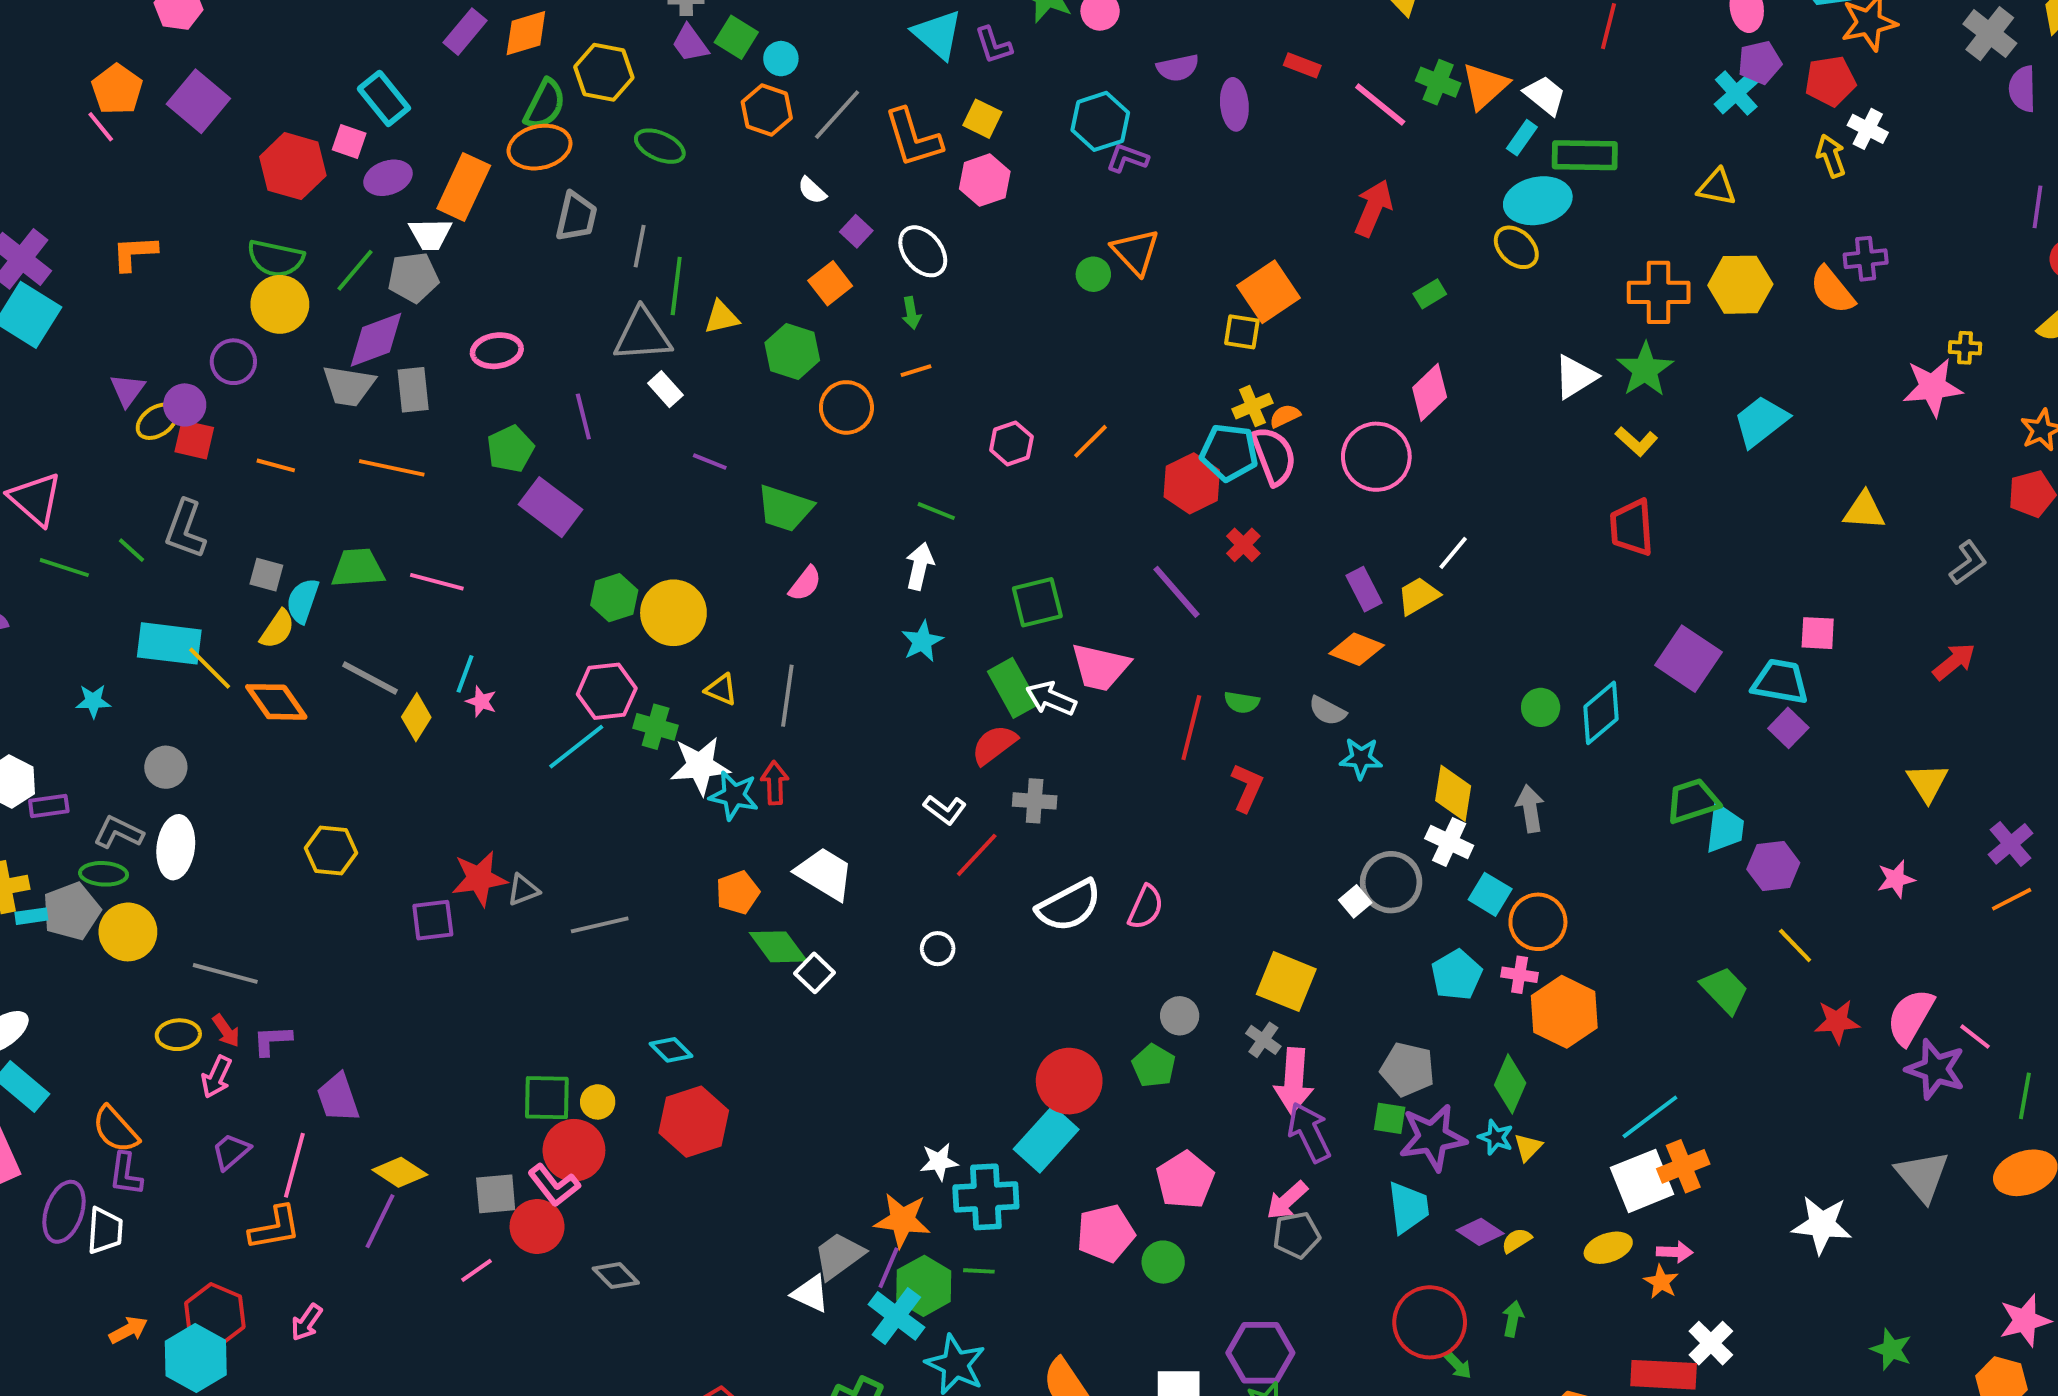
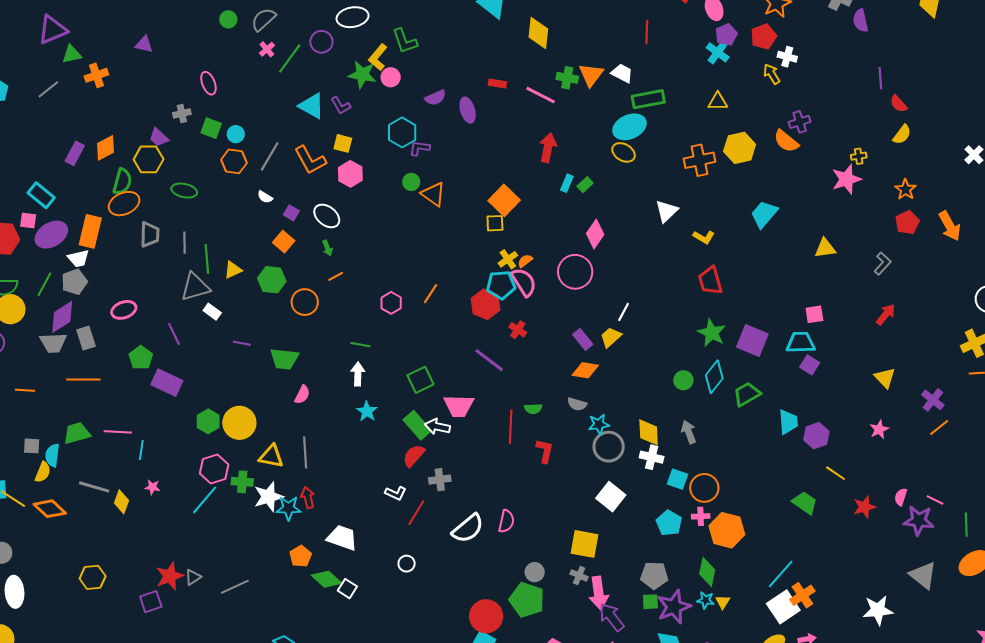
purple trapezoid: (690, 43) -> (159, 137), moved
cyan rectangle: (1522, 138) -> (567, 183), moved
purple ellipse: (388, 178) -> (51, 235), size x1.4
green circle: (1093, 274) -> (411, 182), moved
green star: (1645, 370) -> (712, 333), moved
cyan line: (465, 674) -> (141, 450), moved
yellow triangle: (721, 690) -> (271, 456), size x1.5
green trapezoid: (1693, 801) -> (747, 394), moved
gray circle: (1391, 882) -> (609, 447), moved
white square: (1355, 901) -> (611, 497), size x1.8
pink semicircle: (1910, 1017) -> (901, 497), size x0.6
green pentagon: (1154, 1066) -> (527, 600), size x1.6

